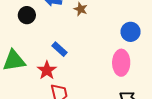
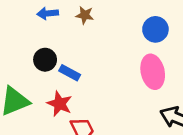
black circle: (27, 15) -> (45, 60), moved

